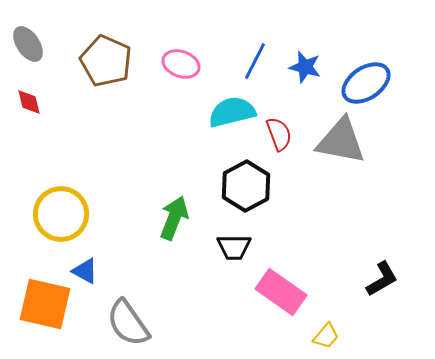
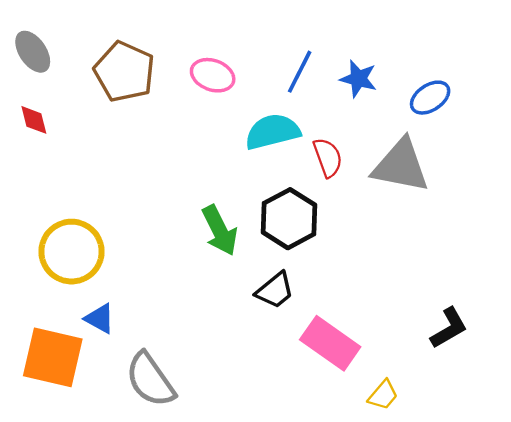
blue ellipse: (366, 83) -> (430, 98), size x0.7
green arrow: (174, 218) -> (220, 230), moved, turned 132
black trapezoid: (234, 247) -> (275, 290), turned -39

